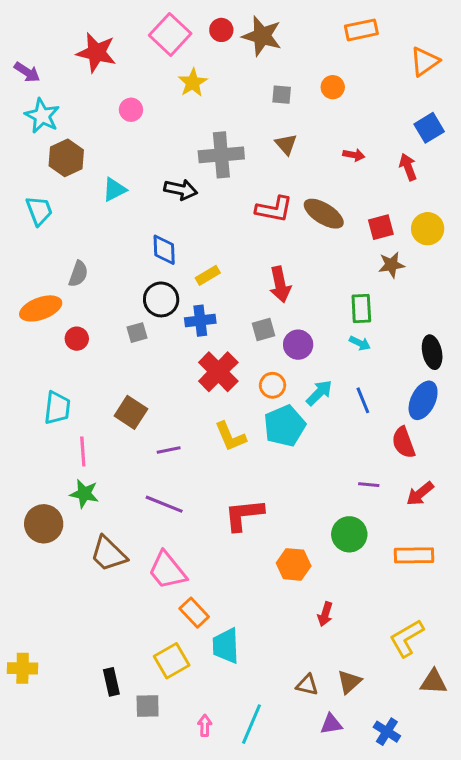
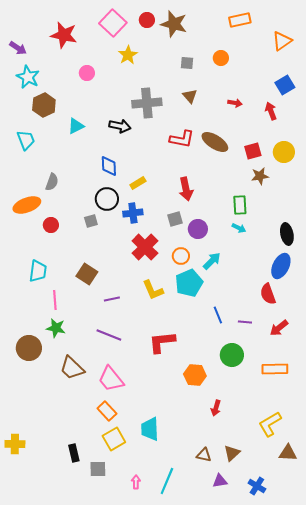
blue line: (363, 400) -> (218, 315), moved
orange rectangle: (194, 613) -> (107, 411), moved

